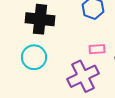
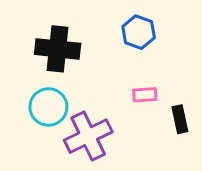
purple cross: (83, 76) -> (88, 136), moved

